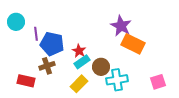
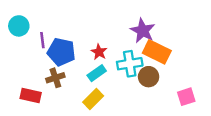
red star: (79, 51) -> (99, 52), moved
brown circle: (101, 67) -> (149, 77), moved
cyan cross: (117, 80) -> (130, 64), moved

